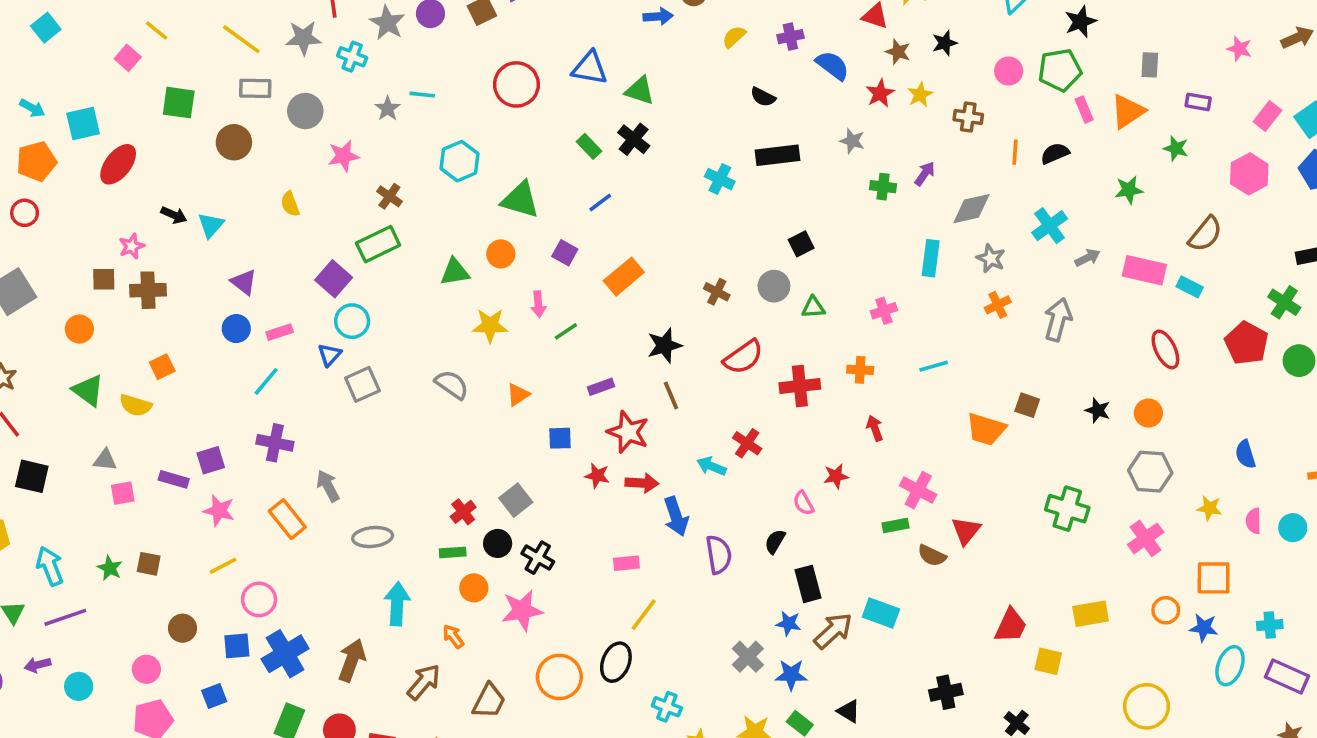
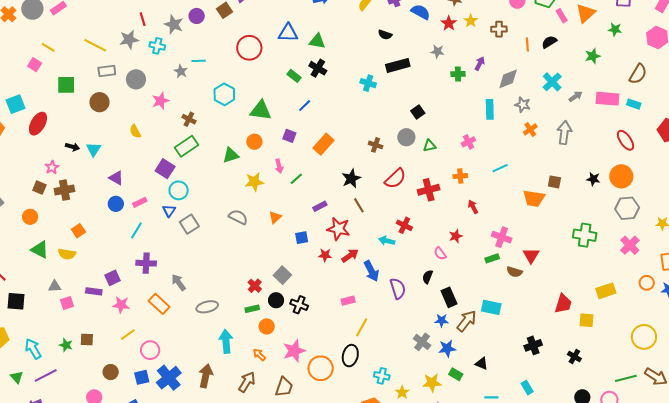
brown square: (104, 279) -> (39, 188), turned 32
orange circle: (1148, 413) -> (621, 176), size x1.5
red arrow: (642, 483) -> (350, 256), turned -30
pink star: (522, 610) -> (294, 351), moved

